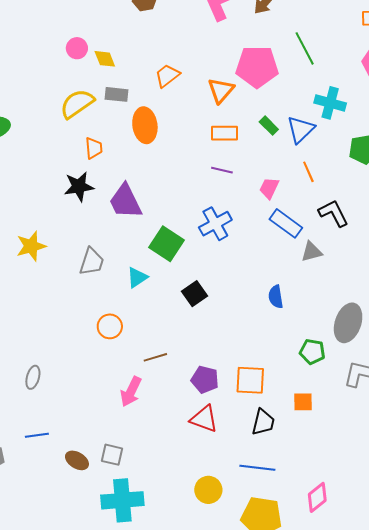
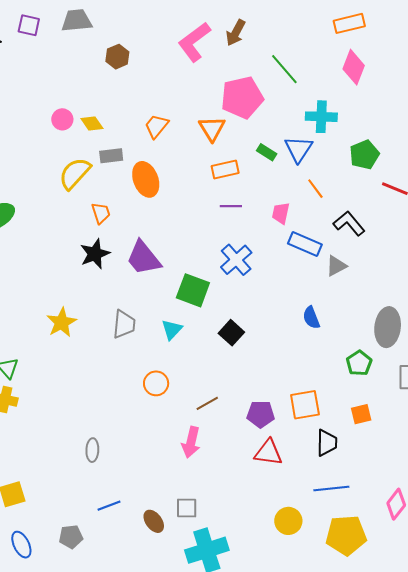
green pentagon: (312, 352) -> (359, 363), turned -30
brown ellipse: (77, 460) -> (154, 521), turned 35

